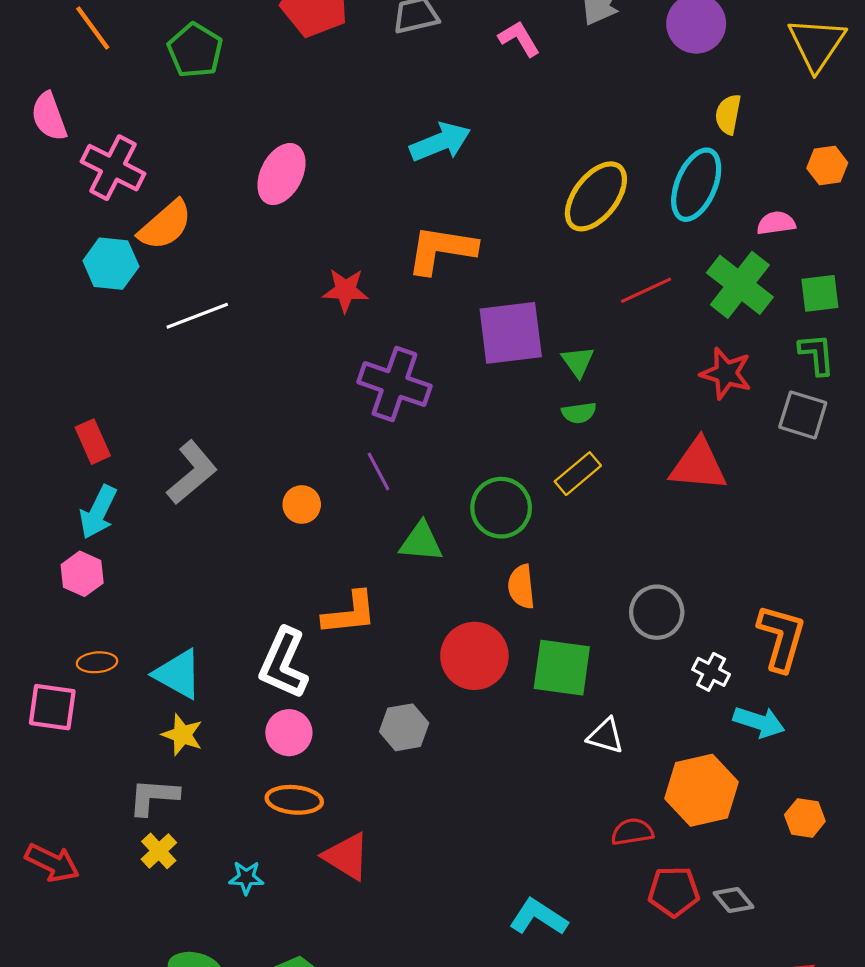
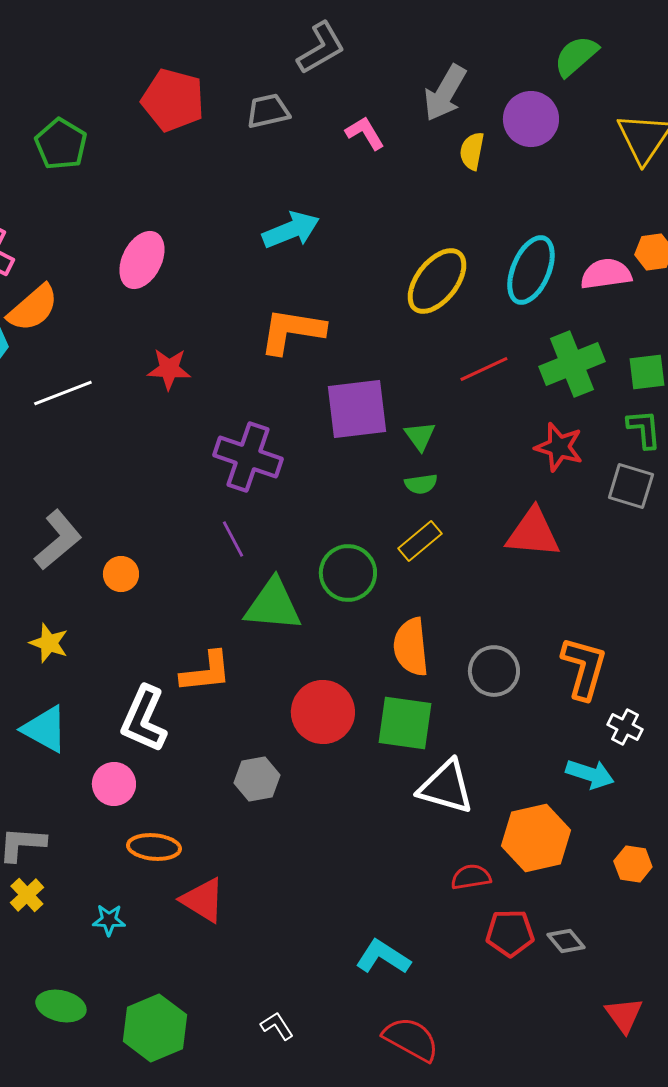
yellow semicircle: (728, 114) -> (472, 151), moved
pink semicircle: (776, 223) -> (606, 274), moved, size x1.4
green cross: (740, 285) -> (572, 364), turned 30
red star: (345, 290) -> (169, 369), moved
orange circle: (302, 505) -> (121, 574), moved
green triangle: (421, 542) -> (273, 605), size x1.4
orange semicircle: (521, 587) -> (411, 647), moved, size x1.4
orange L-shape: (781, 638) -> (584, 668), moved
white cross: (711, 672) -> (625, 727), moved
pink circle: (289, 733) -> (114, 784), moved
yellow star: (182, 735) -> (49, 643), moved
white triangle: (606, 736) -> (446, 787), size x1.6

